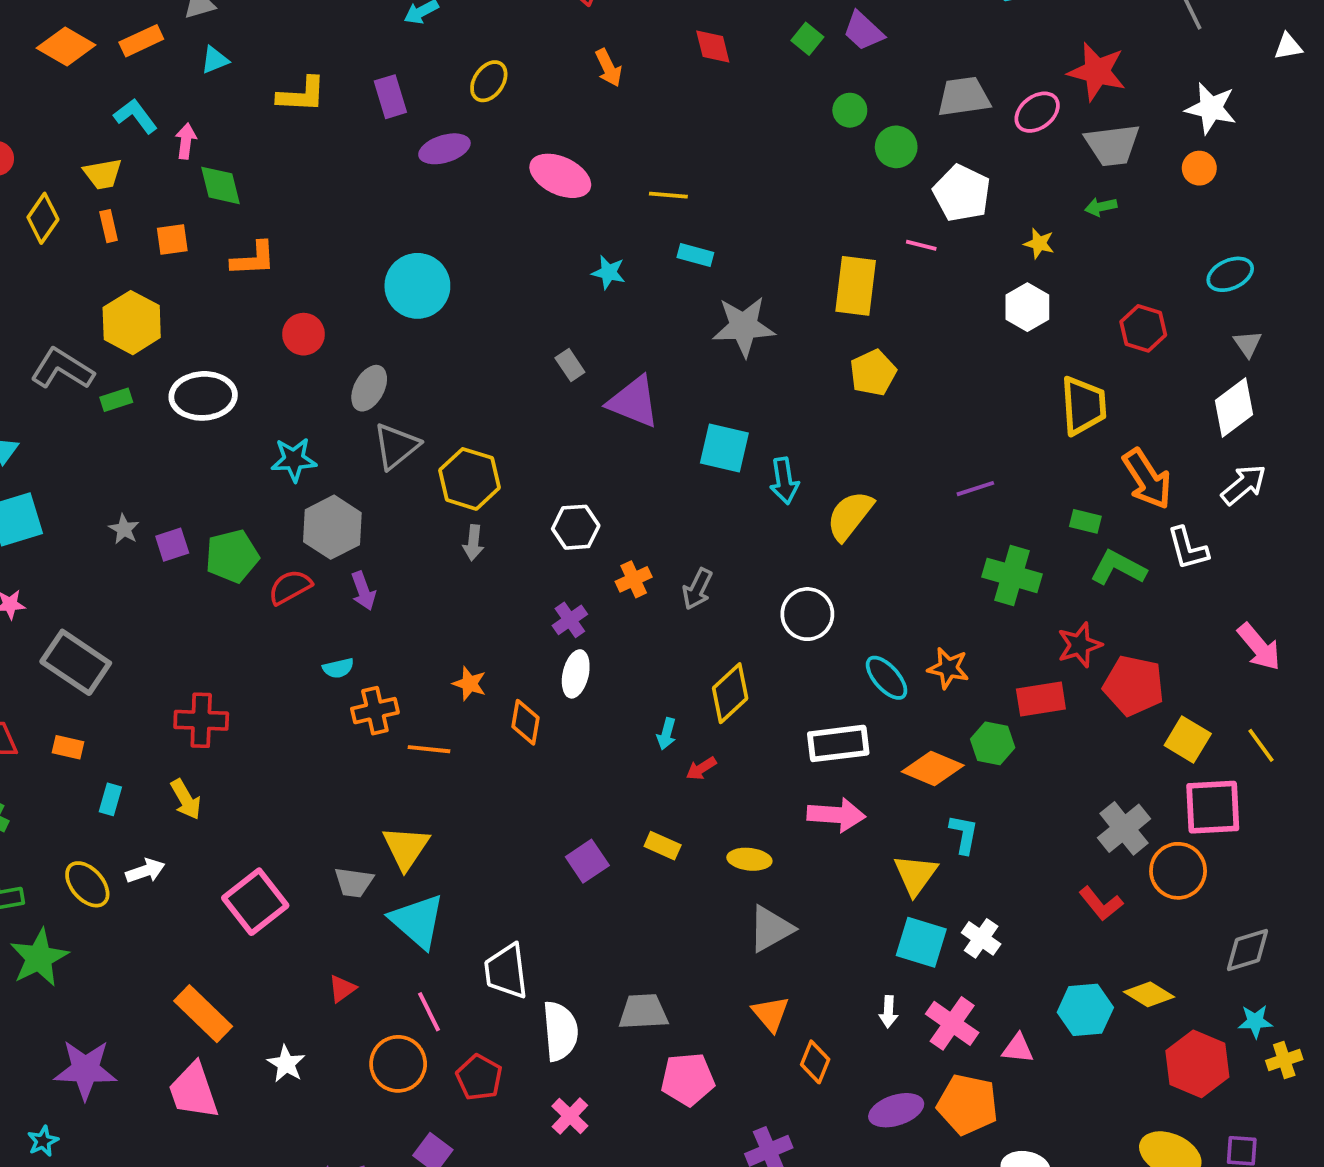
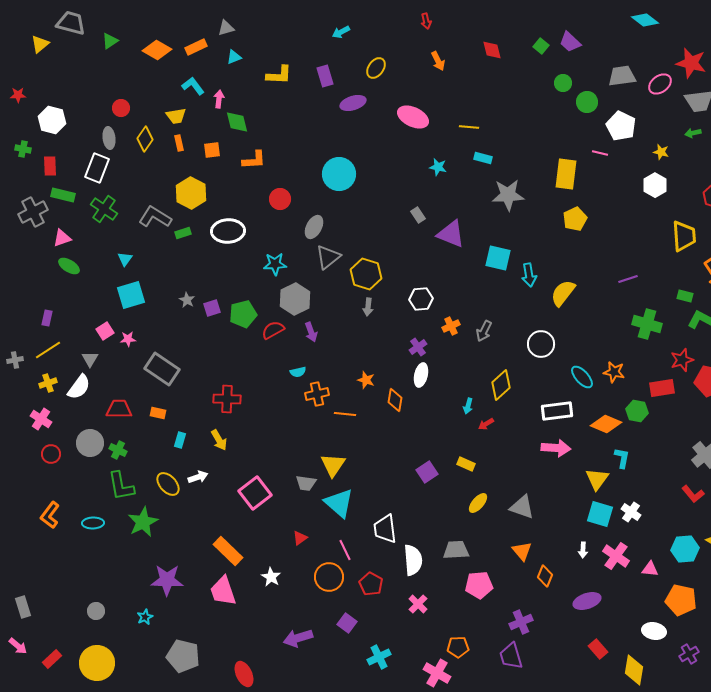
yellow ellipse: (749, 859) -> (478, 503), moved, turned -55
gray triangle: (771, 929) -> (522, 507), turned 48
orange pentagon: (968, 1104) -> (681, 600), moved

